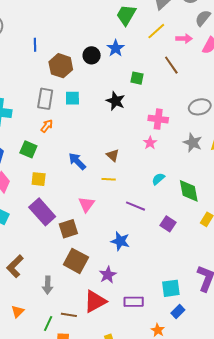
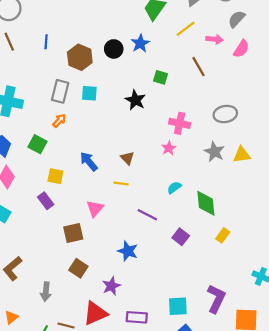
blue line: (35, 45) -> (46, 42), moved
yellow square: (39, 179) -> (55, 176), moved
purple rectangle: (42, 212) -> (46, 201), moved, size x0.6
brown square: (76, 261) -> (78, 268), size x0.7

